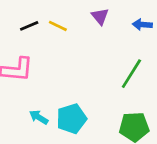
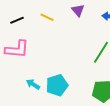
black line: (29, 26) -> (17, 20), moved

